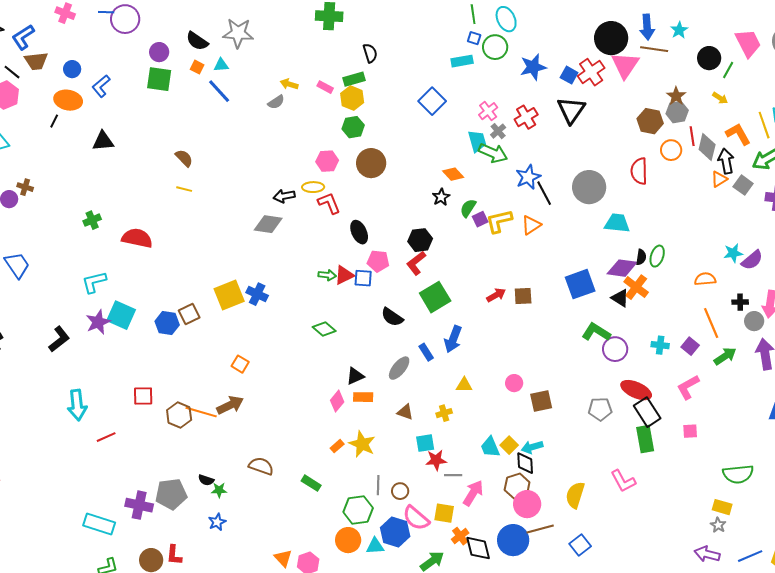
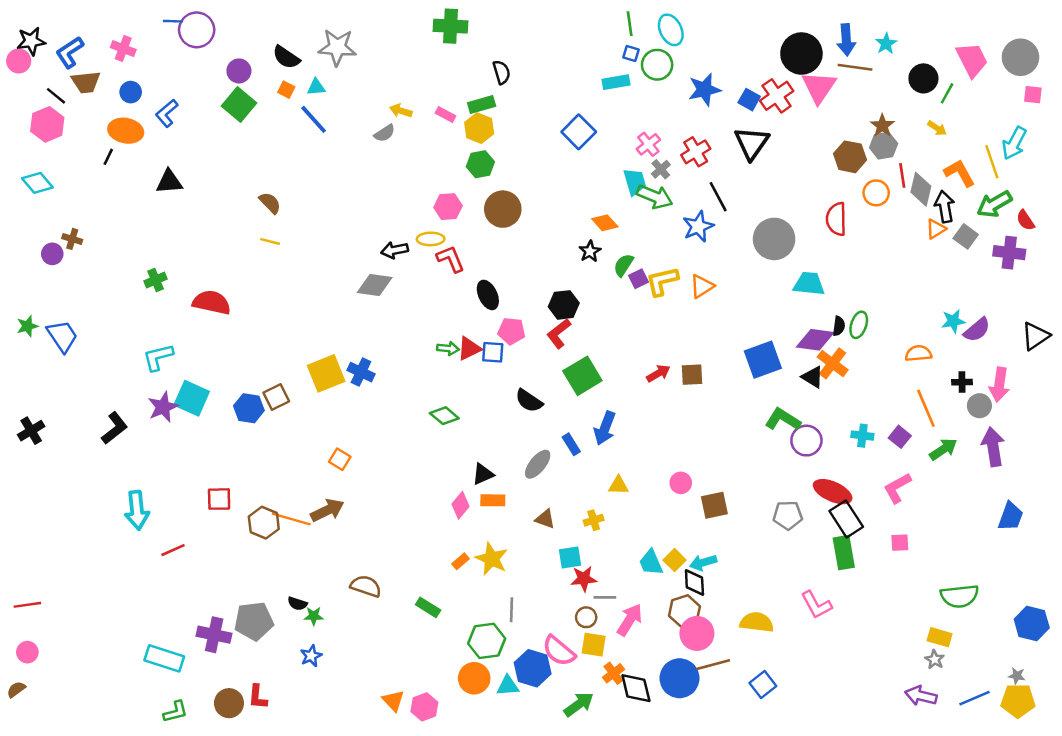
pink cross: (65, 13) -> (123, 49), moved
green square: (159, 79) -> (239, 105), turned 32
black line: (544, 193) -> (718, 197), moved
brown circle: (400, 491) -> (586, 617), moved
yellow semicircle: (575, 495) -> (757, 622), turned 80

